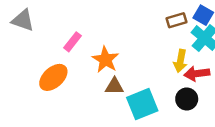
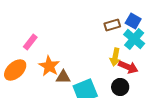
orange star: (105, 60) -> (49, 66), moved
red arrow: (197, 74) -> (128, 67), turned -150

